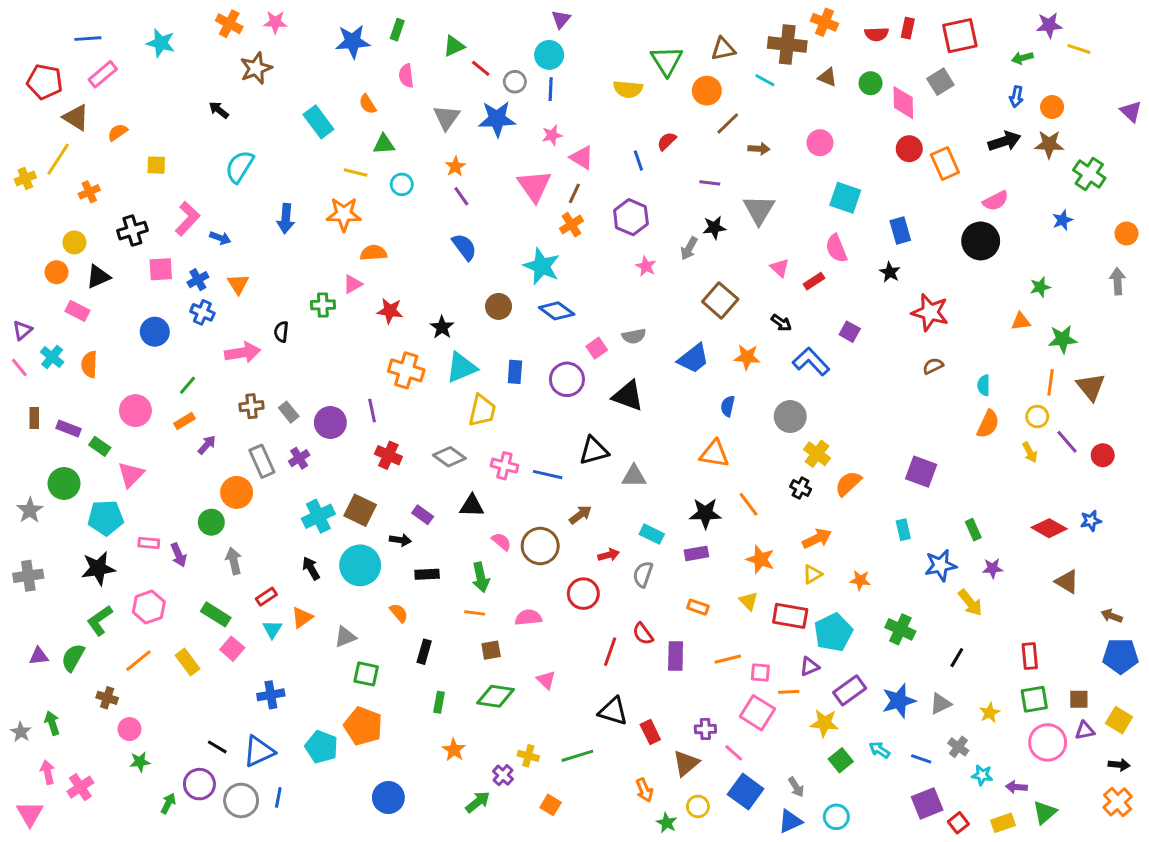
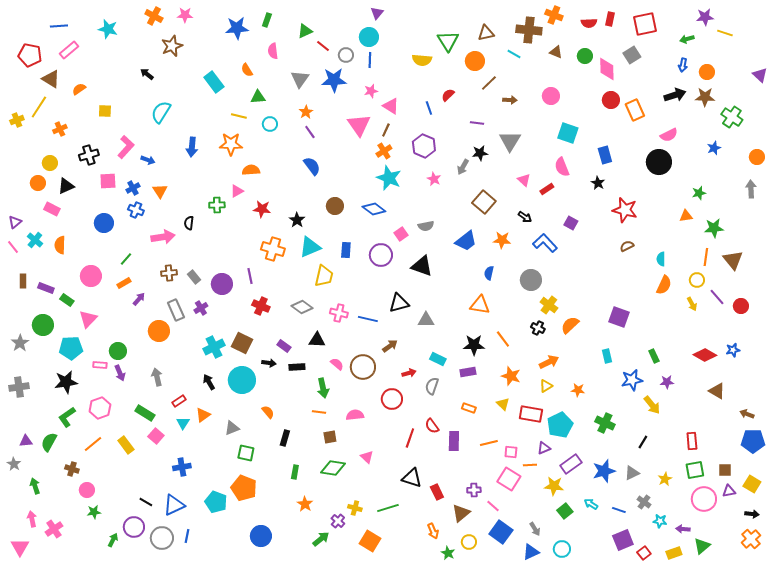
cyan star: (542, 266) -> (389, 178), moved
green circle: (211, 522) -> (118, 351), moved
black rectangle: (427, 574) -> (297, 367), moved
gray star: (21, 732) -> (14, 464), moved
orange square: (551, 805) -> (370, 541), size x1.5

